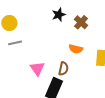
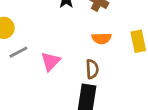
pink triangle: (37, 69) -> (51, 61), moved, turned 35

